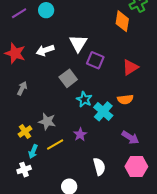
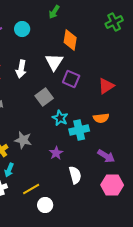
orange diamond: (122, 21) -> (70, 40), moved
white arrow: (45, 50) -> (21, 69), turned -60
cyan cross: (103, 111) -> (79, 130), turned 36
yellow line: (55, 144) -> (31, 189), moved
white semicircle: (99, 167) -> (75, 175), moved

